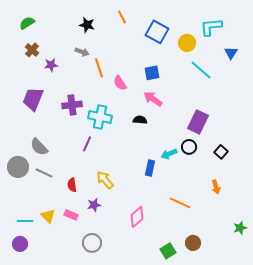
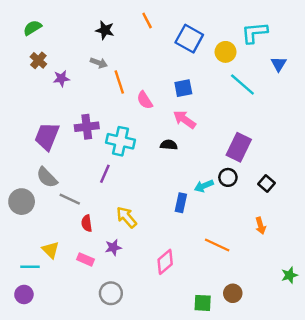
purple trapezoid: (33, 99) -> (47, 136), moved
gray line: (44, 173) -> (70, 199), moved
yellow triangle: (48, 216) -> (51, 250), moved
green square: (168, 251) -> (203, 303), turned 35

